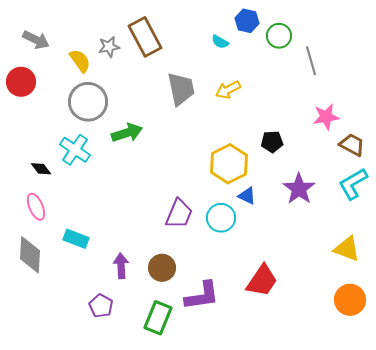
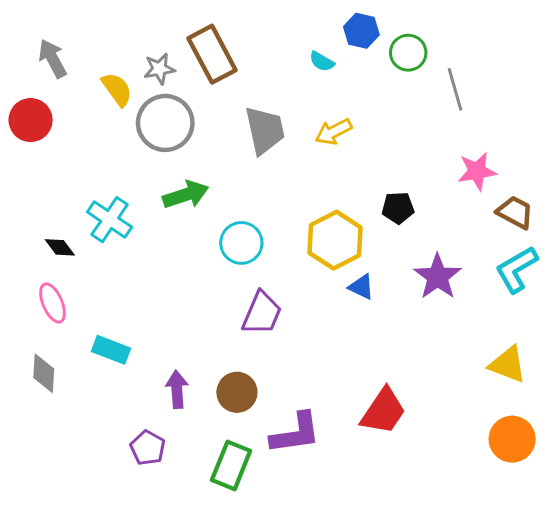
gray arrow: (36, 40) -> (53, 59), turned -144
gray circle: (88, 102) -> (165, 123), moved
cyan circle: (221, 218) -> (241, 243), moved
gray diamond: (30, 255) -> (44, 373), size x0.7

